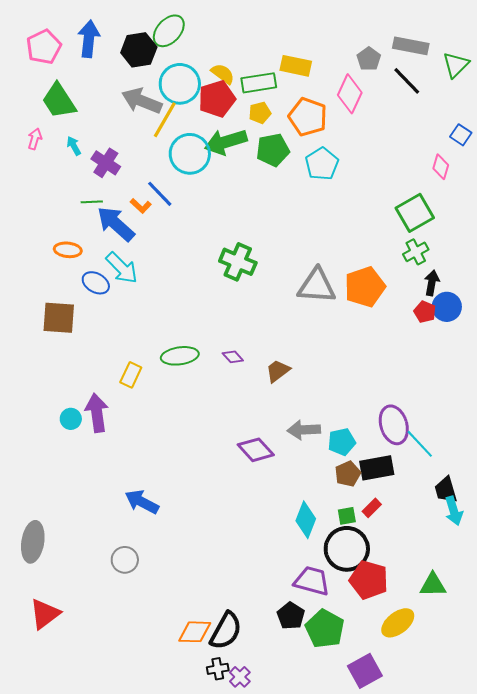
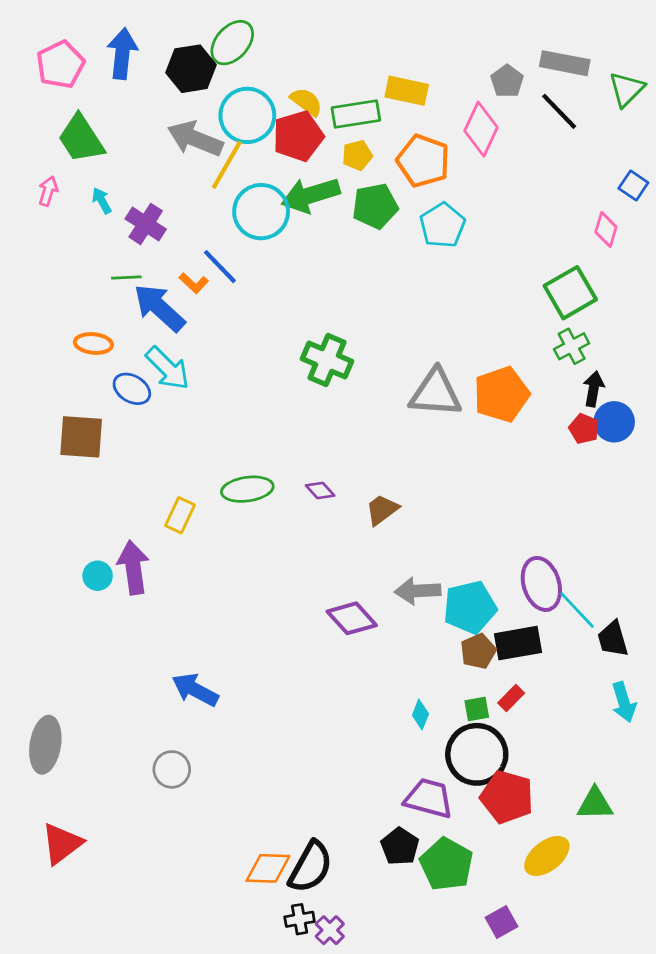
cyan pentagon: (342, 442) -> (470, 607), size x1.4
black trapezoid: (446, 490) -> (613, 639), moved
cyan diamond: (306, 520) -> (420, 714), size x0.6
purple square: (365, 671) -> (502, 922), size x0.7

